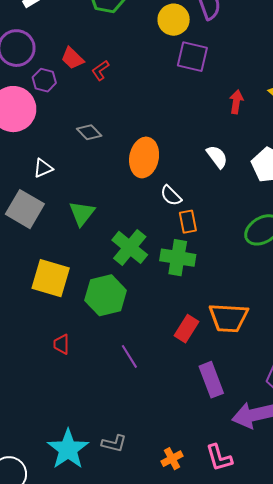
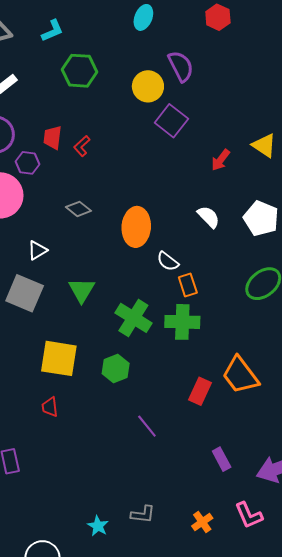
purple square: (192, 57) -> (171, 121), turned 32
red trapezoid: (72, 58) -> (53, 138), turned 60
red arrow: (236, 102) -> (221, 160), turned -145
green hexagon: (106, 295) -> (116, 369), size x0.7
orange trapezoid: (228, 318) -> (240, 375), turned 57
red trapezoid: (61, 344) -> (50, 407), moved
purple rectangle: (211, 380) -> (222, 459), moved, size x0.7
cyan star: (68, 449) -> (98, 526), size x0.5

